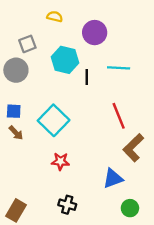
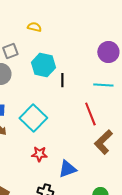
purple circle: (95, 33) -> (108, 52), moved
cyan line: (119, 68) -> (103, 85), moved
blue triangle: (113, 178) -> (67, 169), moved

